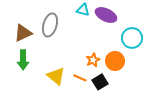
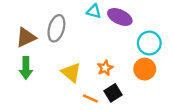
orange circle: (115, 61) -> (145, 69), moved
yellow triangle: (56, 76) -> (71, 72), moved
orange line: (80, 78) -> (90, 98), moved

